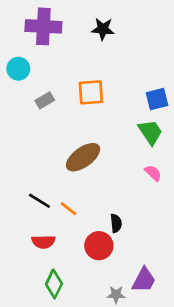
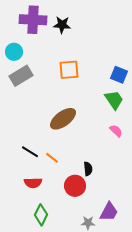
black star: (103, 29) -> (62, 25), moved
blue square: (157, 99) -> (119, 75), turned 36
gray rectangle: (45, 100) -> (21, 76), moved, size x1.6

